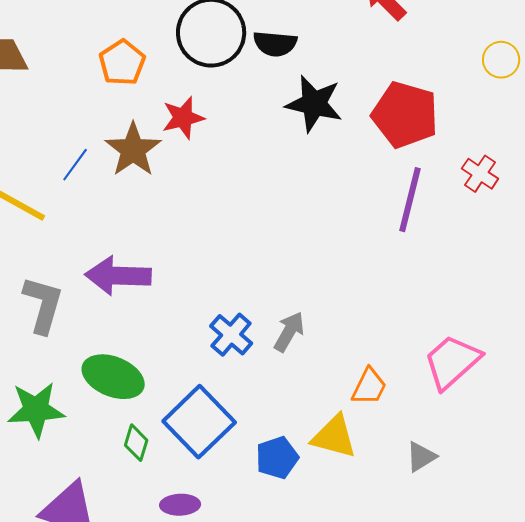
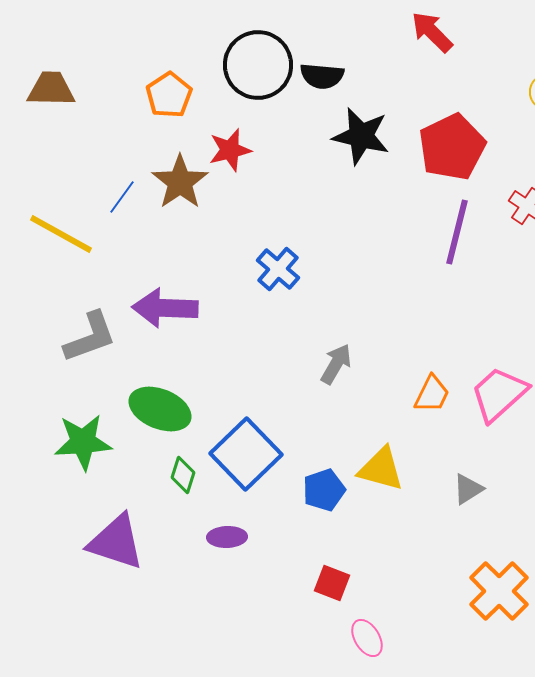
red pentagon: (405, 115) -> (452, 147), turned 30
gray L-shape: (43, 305) -> (90, 337), turned 54
blue cross: (231, 335) -> (278, 269), moved
orange trapezoid: (369, 387) -> (432, 394), moved

